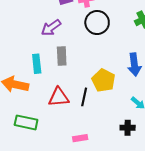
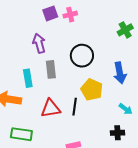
black circle: (97, 23) -> (82, 56), moved
purple arrow: (51, 28) -> (39, 43), turned 114

